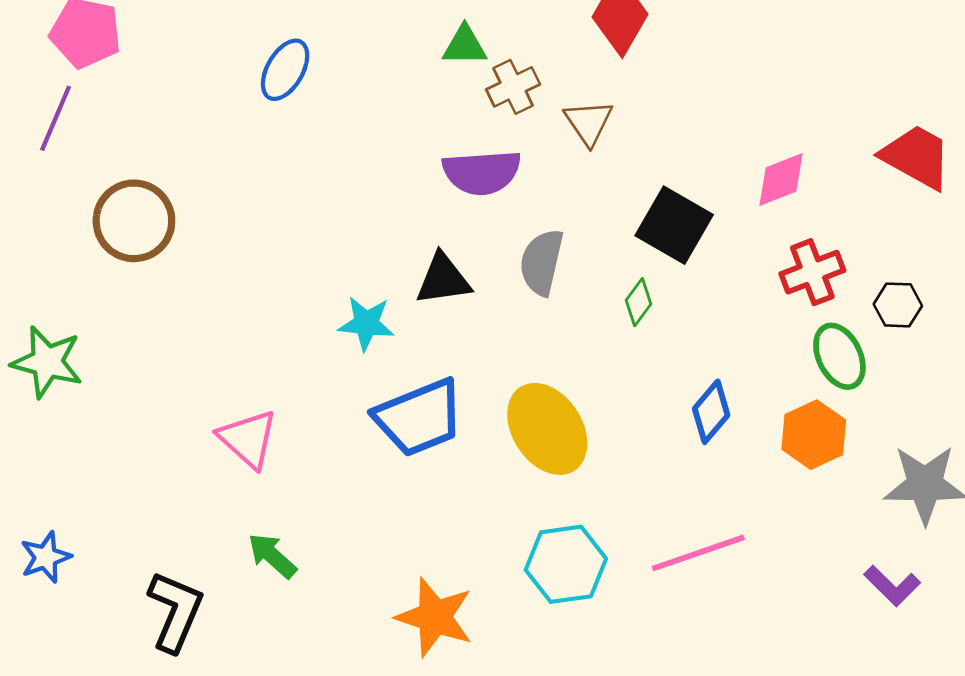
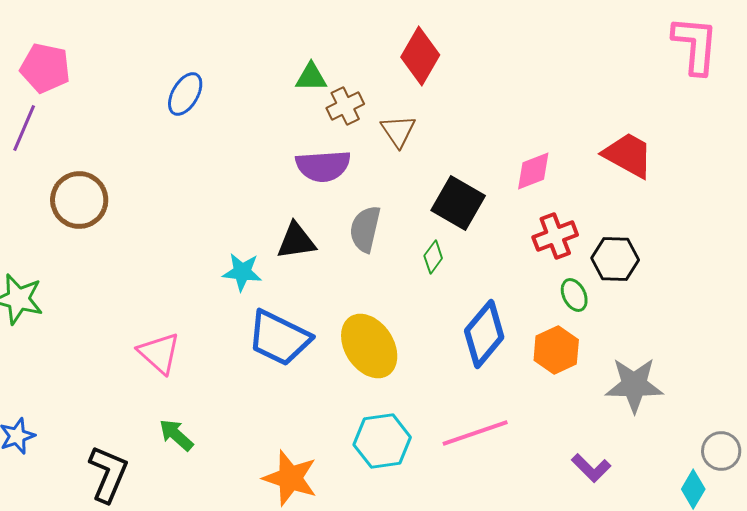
black hexagon: (898, 305) -> (615, 259), size x1.4
green ellipse: (839, 356) -> (574, 295), size x0.7
blue diamond: (711, 412) -> (484, 334), size x1.5
blue trapezoid: (419, 418) -> (279, 338), turned 48
purple L-shape: (892, 586) -> (591, 468), moved

